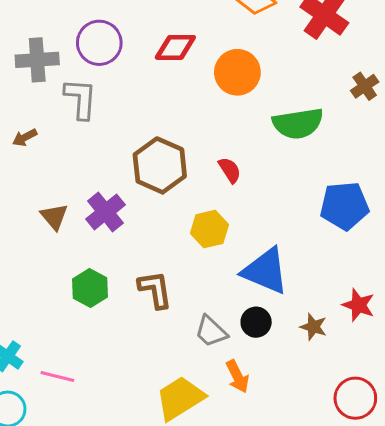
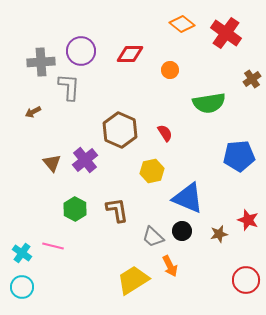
orange circle: (237, 72) -> (170, 70), size x0.6
brown star: (313, 327) -> (219, 234), turned -30
pink line: (57, 376) -> (53, 246), moved

